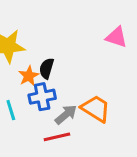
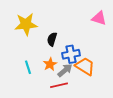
orange star: (29, 76) -> (50, 64), moved
blue cross: (42, 97) -> (71, 54), moved

